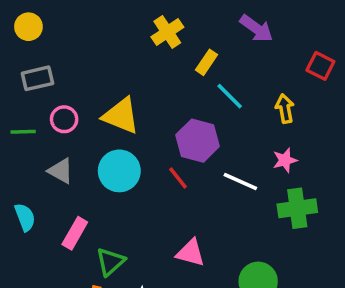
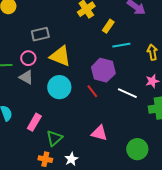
gray rectangle: (37, 78) -> (40, 34), moved
cyan line: (230, 96) -> (121, 45), turned -54
gray triangle: (61, 171) -> (26, 77), moved

